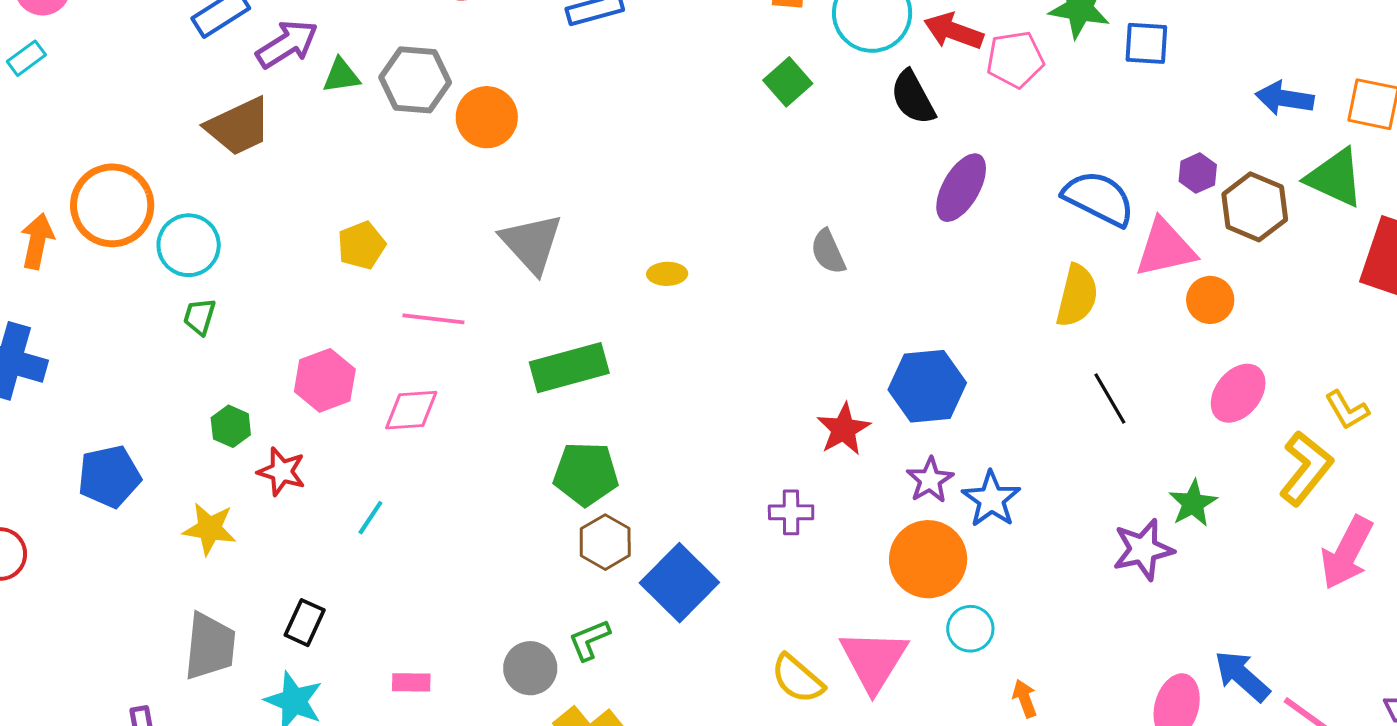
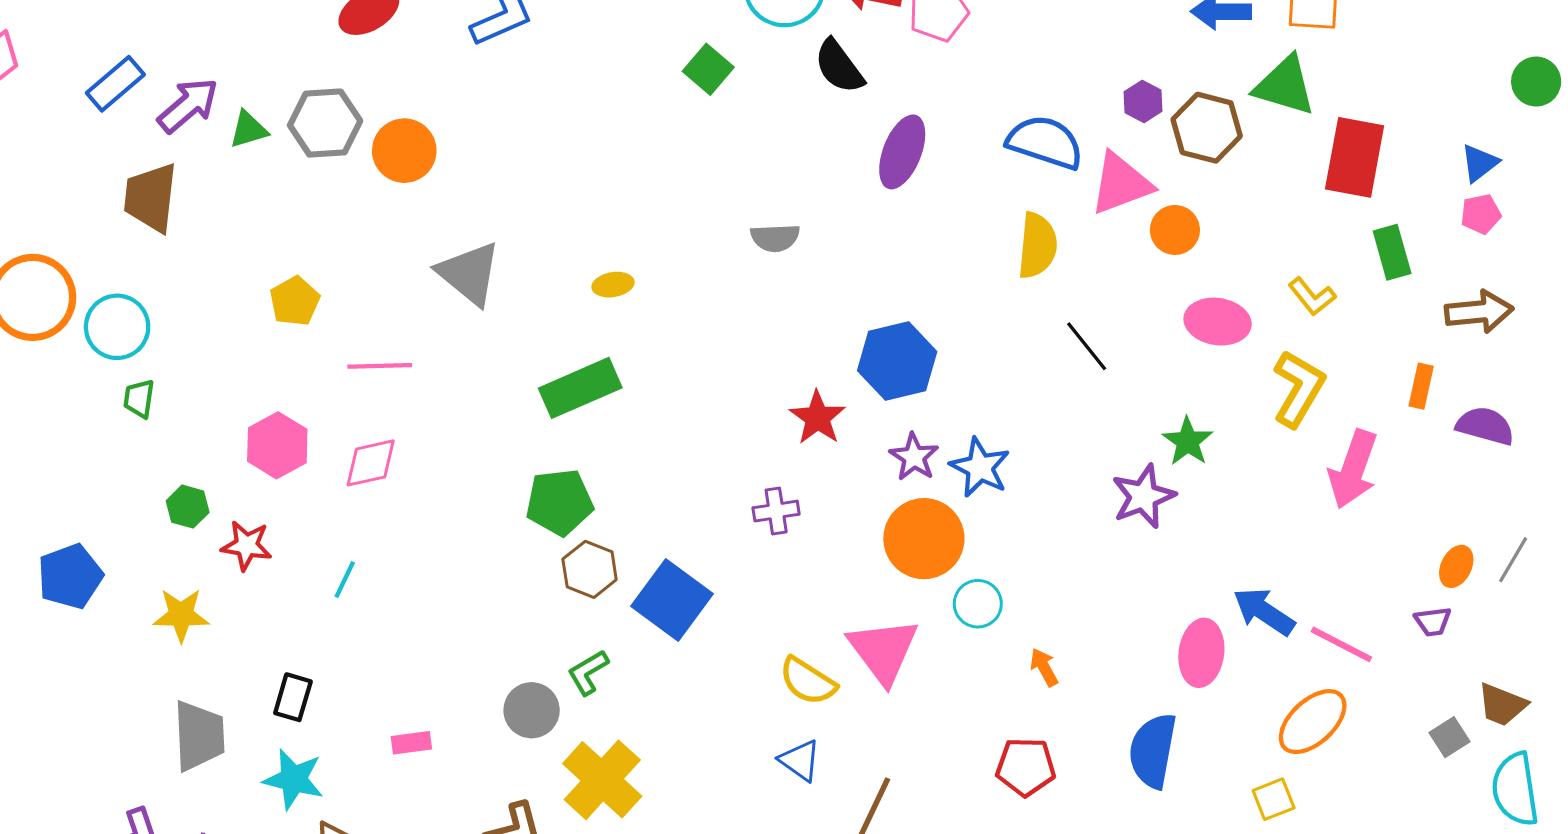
brown trapezoid: (239, 127) -> (151, 197), turned 130
gray semicircle: (828, 252) -> (775, 238), turned -60
green rectangle: (569, 368) -> (580, 388), moved
pink ellipse: (1238, 393) -> (1218, 322), turned 68
yellow L-shape: (1347, 410) -> (1312, 296), moved

